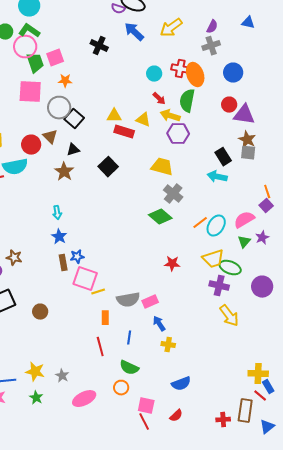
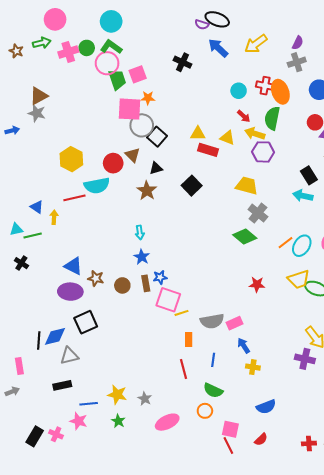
pink square: (30, 92) -> (129, 109), moved
purple cross: (219, 286) -> (305, 359), moved
brown circle: (40, 312) -> (122, 285), moved

